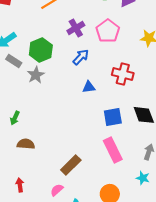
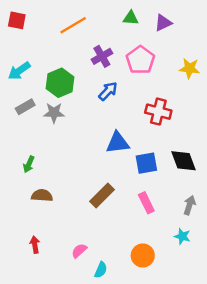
gray rectangle: (14, 61) -> (25, 107), moved, turned -63
gray star: (36, 75) -> (54, 113), turned 30
blue triangle: (89, 87) -> (118, 143), moved, size x1.5
pink rectangle: (113, 150) -> (146, 203), size x0.7
brown rectangle: (71, 165) -> (102, 196), moved

